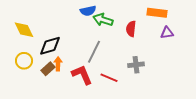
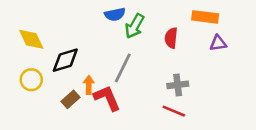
green arrow: (103, 20) -> (135, 26), turned -78
orange arrow: (58, 64) -> (89, 85), moved
brown rectangle: (48, 69) -> (70, 99), moved
red line: (109, 78) -> (174, 111), moved

